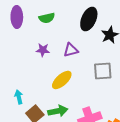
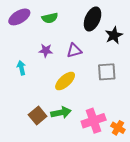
purple ellipse: (17, 17) -> (19, 17), turned 60
cyan arrow: (19, 97) -> (21, 68), moved

